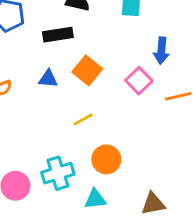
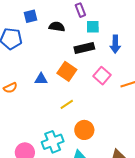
black rectangle: (58, 35) -> (84, 48), moved
blue arrow: (161, 51) -> (115, 44), moved

